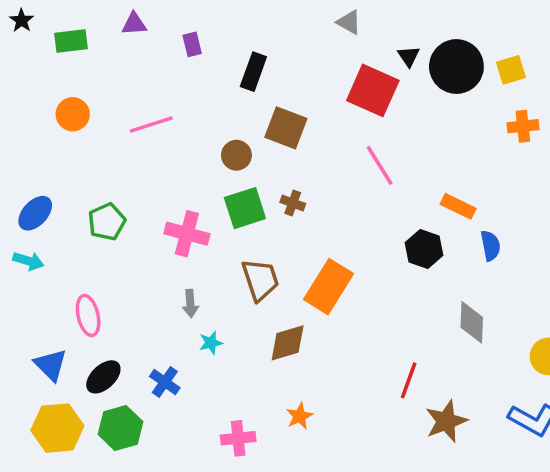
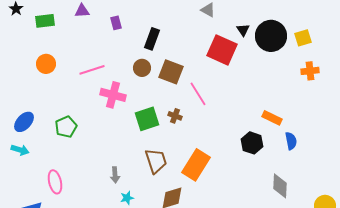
brown circle: (236, 155) -> (142, 68), moved
pink line: (380, 165) -> (198, 94), moved
pink cross: (187, 234) -> (113, 95), moved

